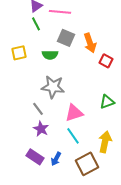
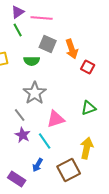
gray star: (53, 87) -> (35, 93), turned 30
cyan line: (73, 136) -> (45, 141), moved
purple rectangle: (35, 157) -> (17, 179), moved

